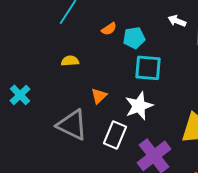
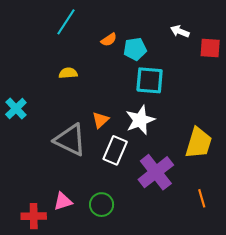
orange triangle: (99, 96) -> (100, 120), moved

